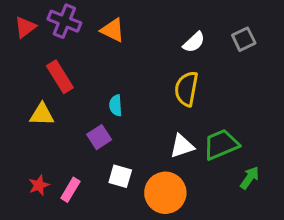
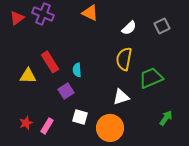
orange triangle: (113, 30) -> (90, 13), moved
red rectangle: (60, 77) -> (50, 62), moved
green trapezoid: (221, 145) -> (151, 78), moved

